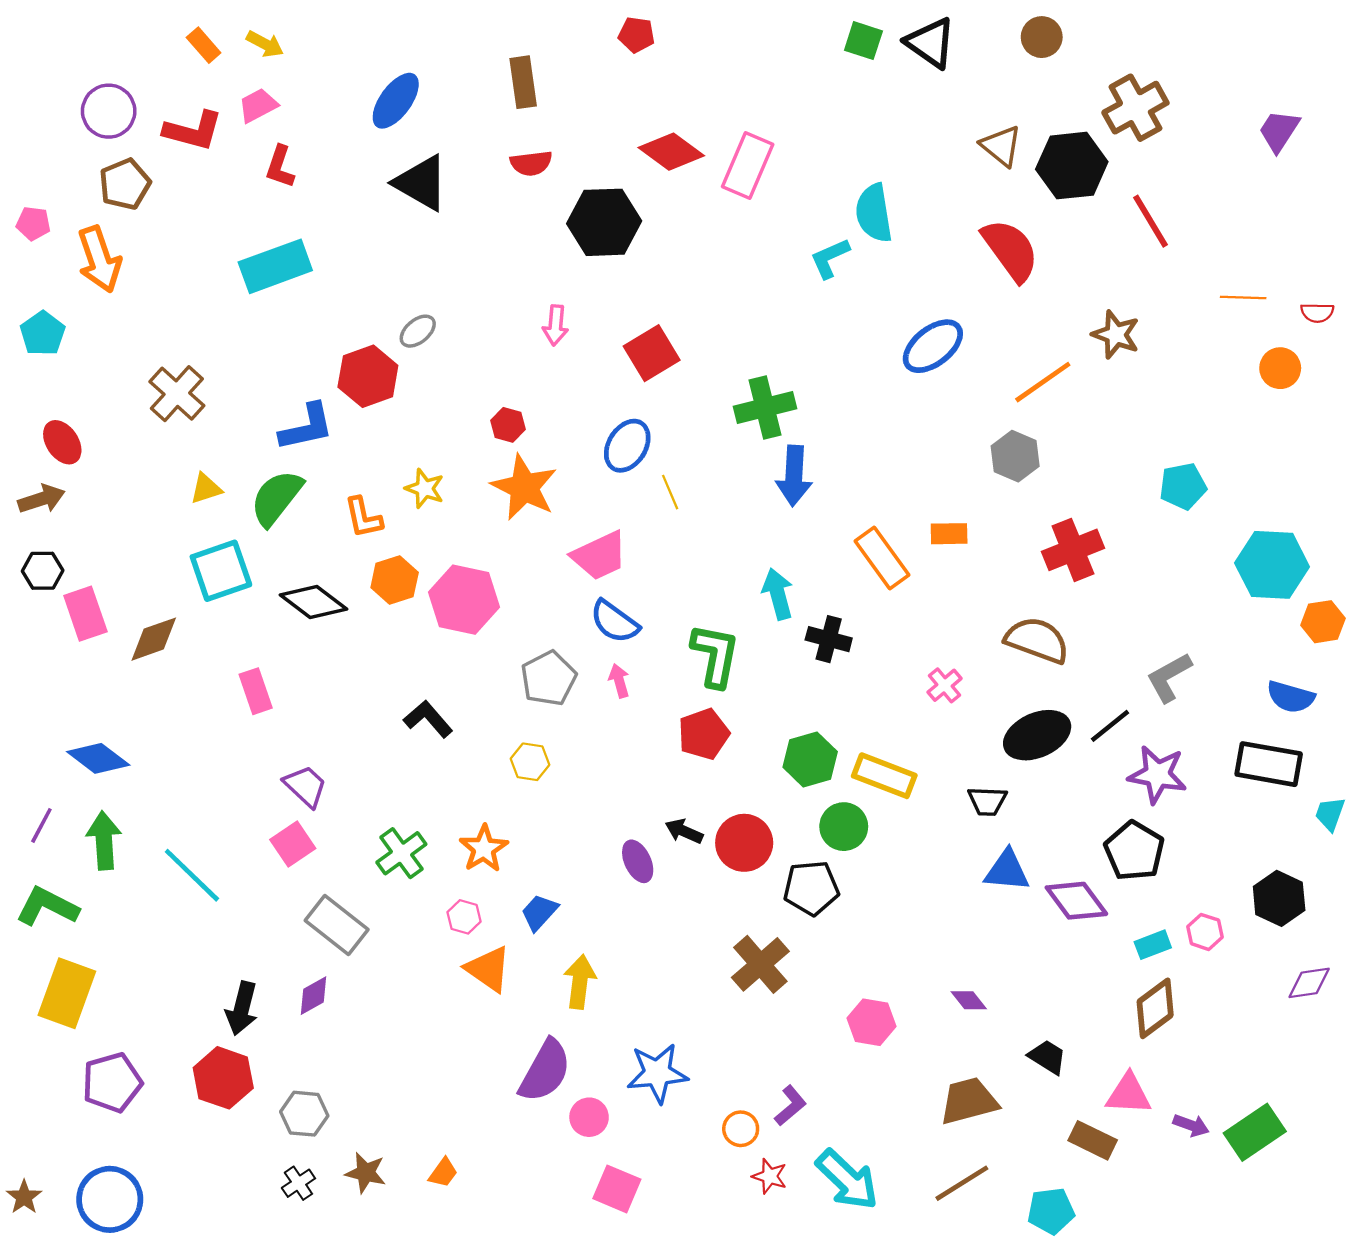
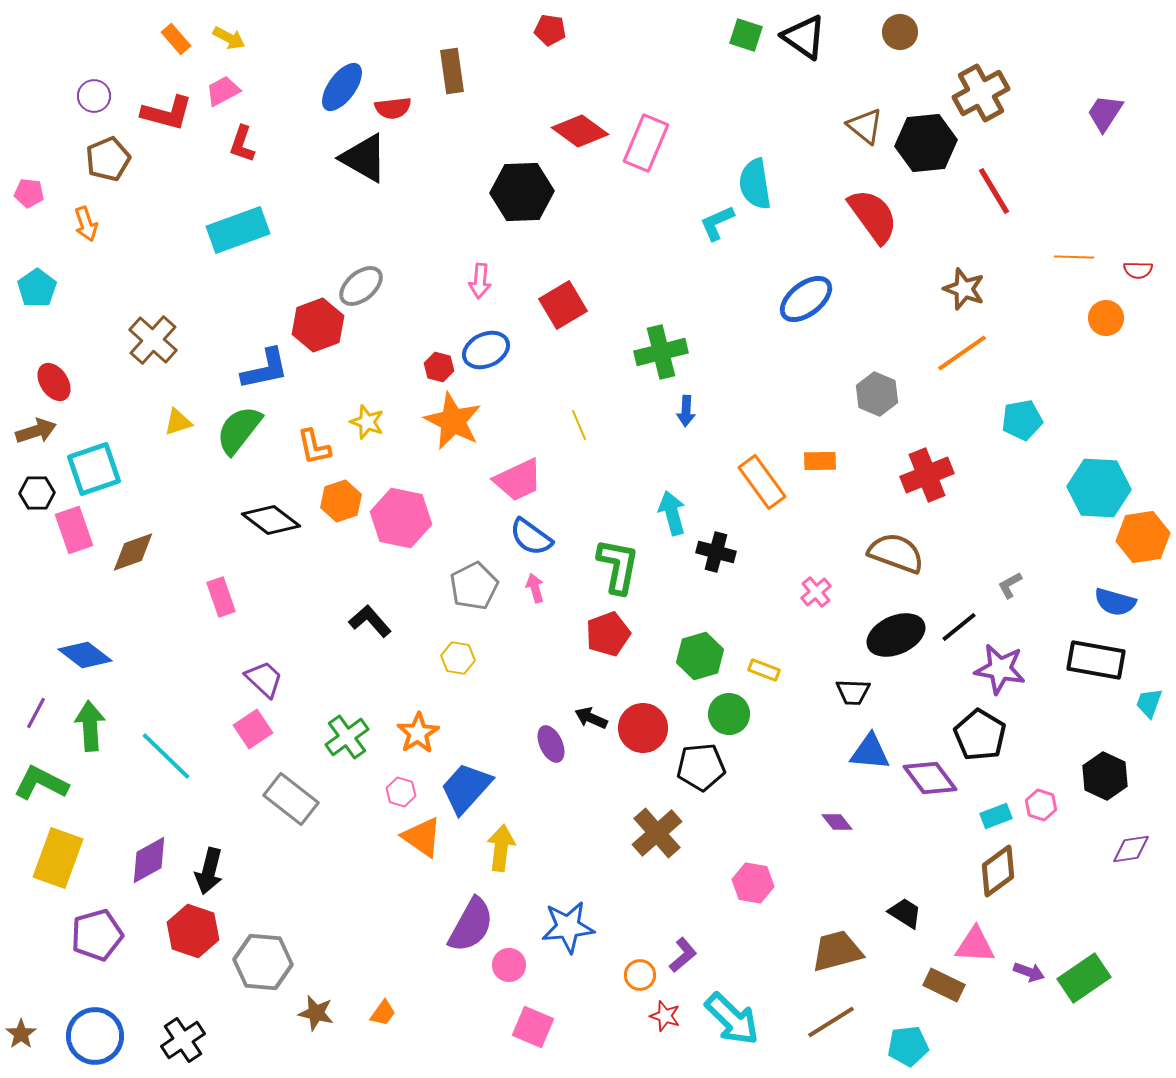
purple circle: (109, 111) -> (94, 96), size x0.7
red semicircle: (531, 163) -> (393, 108), moved
orange arrow: (99, 259) -> (86, 224), size x0.6
gray ellipse: (418, 331) -> (361, 286), size x1.4
orange line: (1043, 382) -> (962, 353), moved
blue ellipse: (627, 446) -> (486, 350), moved, turned 33
blue arrow: (794, 476) -> (686, 411), size x0.6
cyan square: (221, 571) -> (94, 469), moved
orange hexagon: (1323, 622) -> (1143, 537), size x1.4
gray L-shape: (1169, 677) -> (1010, 585), size x0.6
yellow rectangle: (884, 776) -> (764, 670), size x0.6
blue trapezoid: (539, 912) -> (466, 788), size x1.6
purple diamond: (314, 996) -> (149, 860), moved, size x1.4
purple diamond: (969, 1000) -> (837, 822), moved
gray hexagon: (304, 1114) -> (263, 962), size x1.4
black cross: (298, 1183) -> (183, 1040), moved, size x1.5

